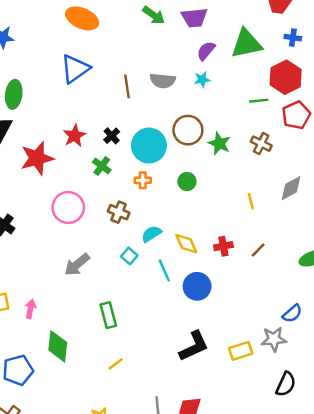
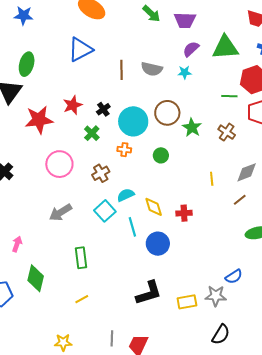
brown cross: (119, 212) -> (101, 173), turned 30
brown line: (258, 250) -> (240, 200), moved
cyan square: (129, 256) -> (105, 211), size x1.5

